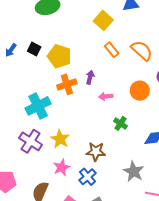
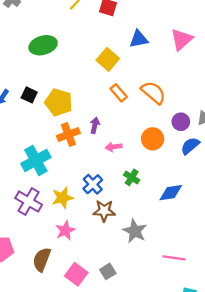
yellow star: (60, 139) -> (63, 198), turned 30
gray star: (134, 171) -> (135, 231), moved
blue cross: (88, 177) -> (93, 184), moved

